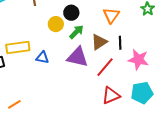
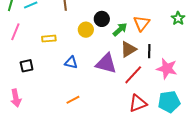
green arrow: (77, 32) -> (120, 29), moved
yellow rectangle: (18, 47) -> (49, 39), moved, size x0.6
orange line: (14, 104) -> (73, 100), moved

